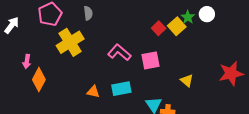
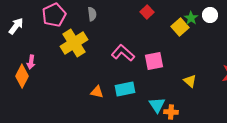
red square: (159, 28) -> (147, 12), moved
orange diamond: (39, 80) -> (22, 76), moved

